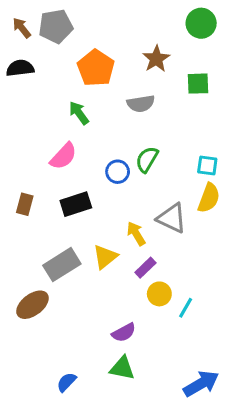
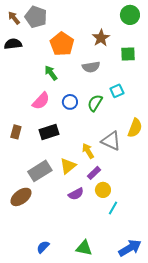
gray pentagon: (56, 26) -> (36, 17), turned 30
cyan square: (207, 166) -> (117, 91), moved, turned -32
blue circle: (118, 172) -> (70, 102), moved
cyan line: (186, 308) -> (113, 208), moved
purple semicircle: (124, 333) -> (76, 194), moved
green triangle: (122, 368) -> (84, 248), moved

